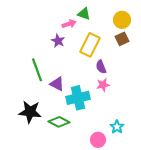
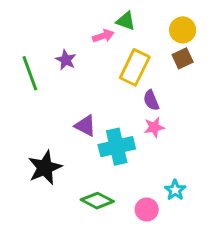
purple star: (58, 41) -> (66, 60), moved
green line: (37, 70) -> (30, 73), moved
black star: (30, 112) -> (45, 168), turned -30
green diamond: (59, 122) -> (97, 201), moved

